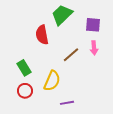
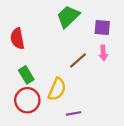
red semicircle: (42, 35) -> (17, 39), moved
red circle: (25, 91) -> (27, 100), size x1.5

